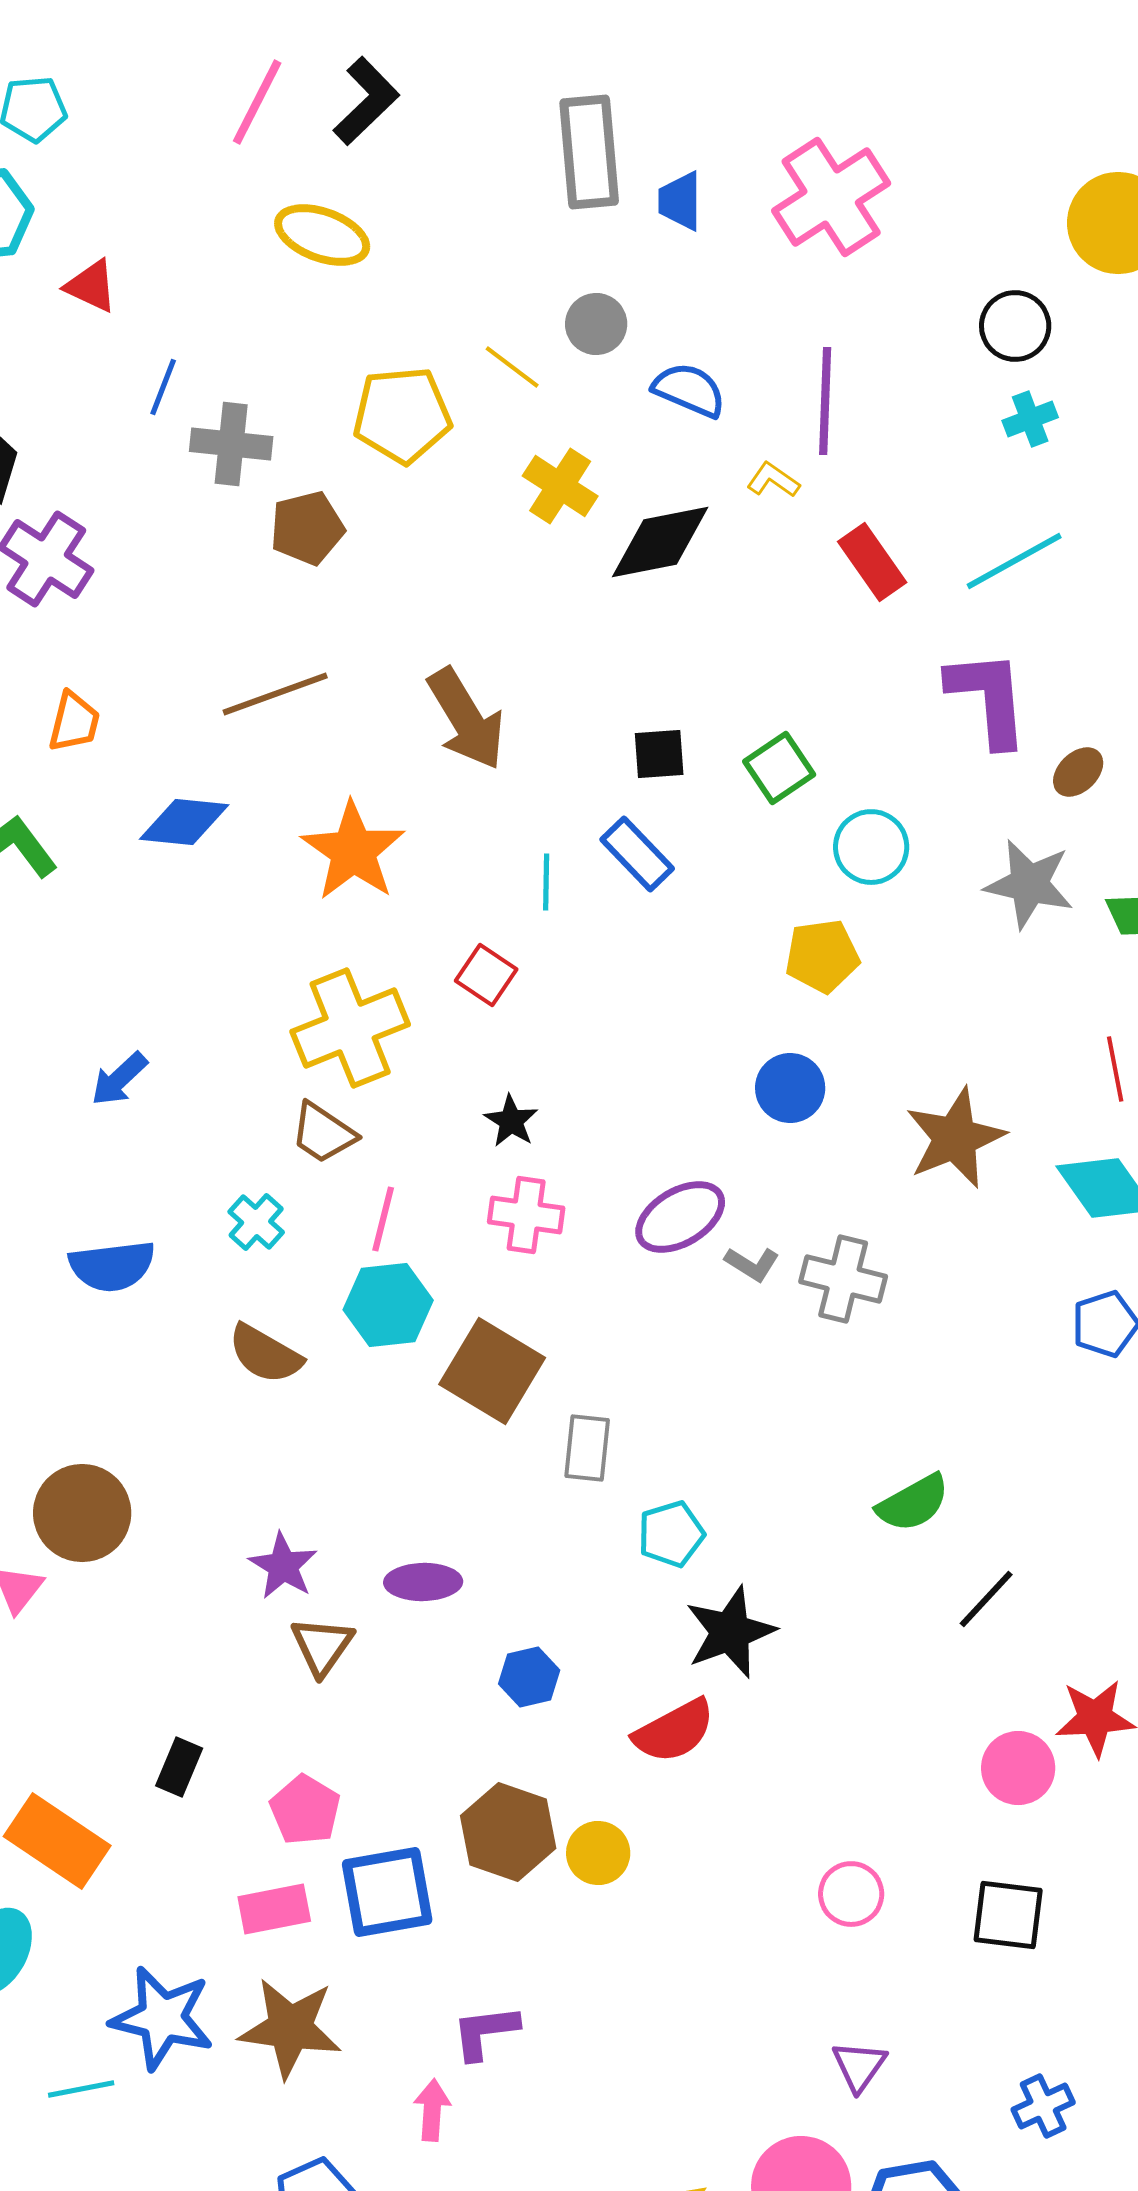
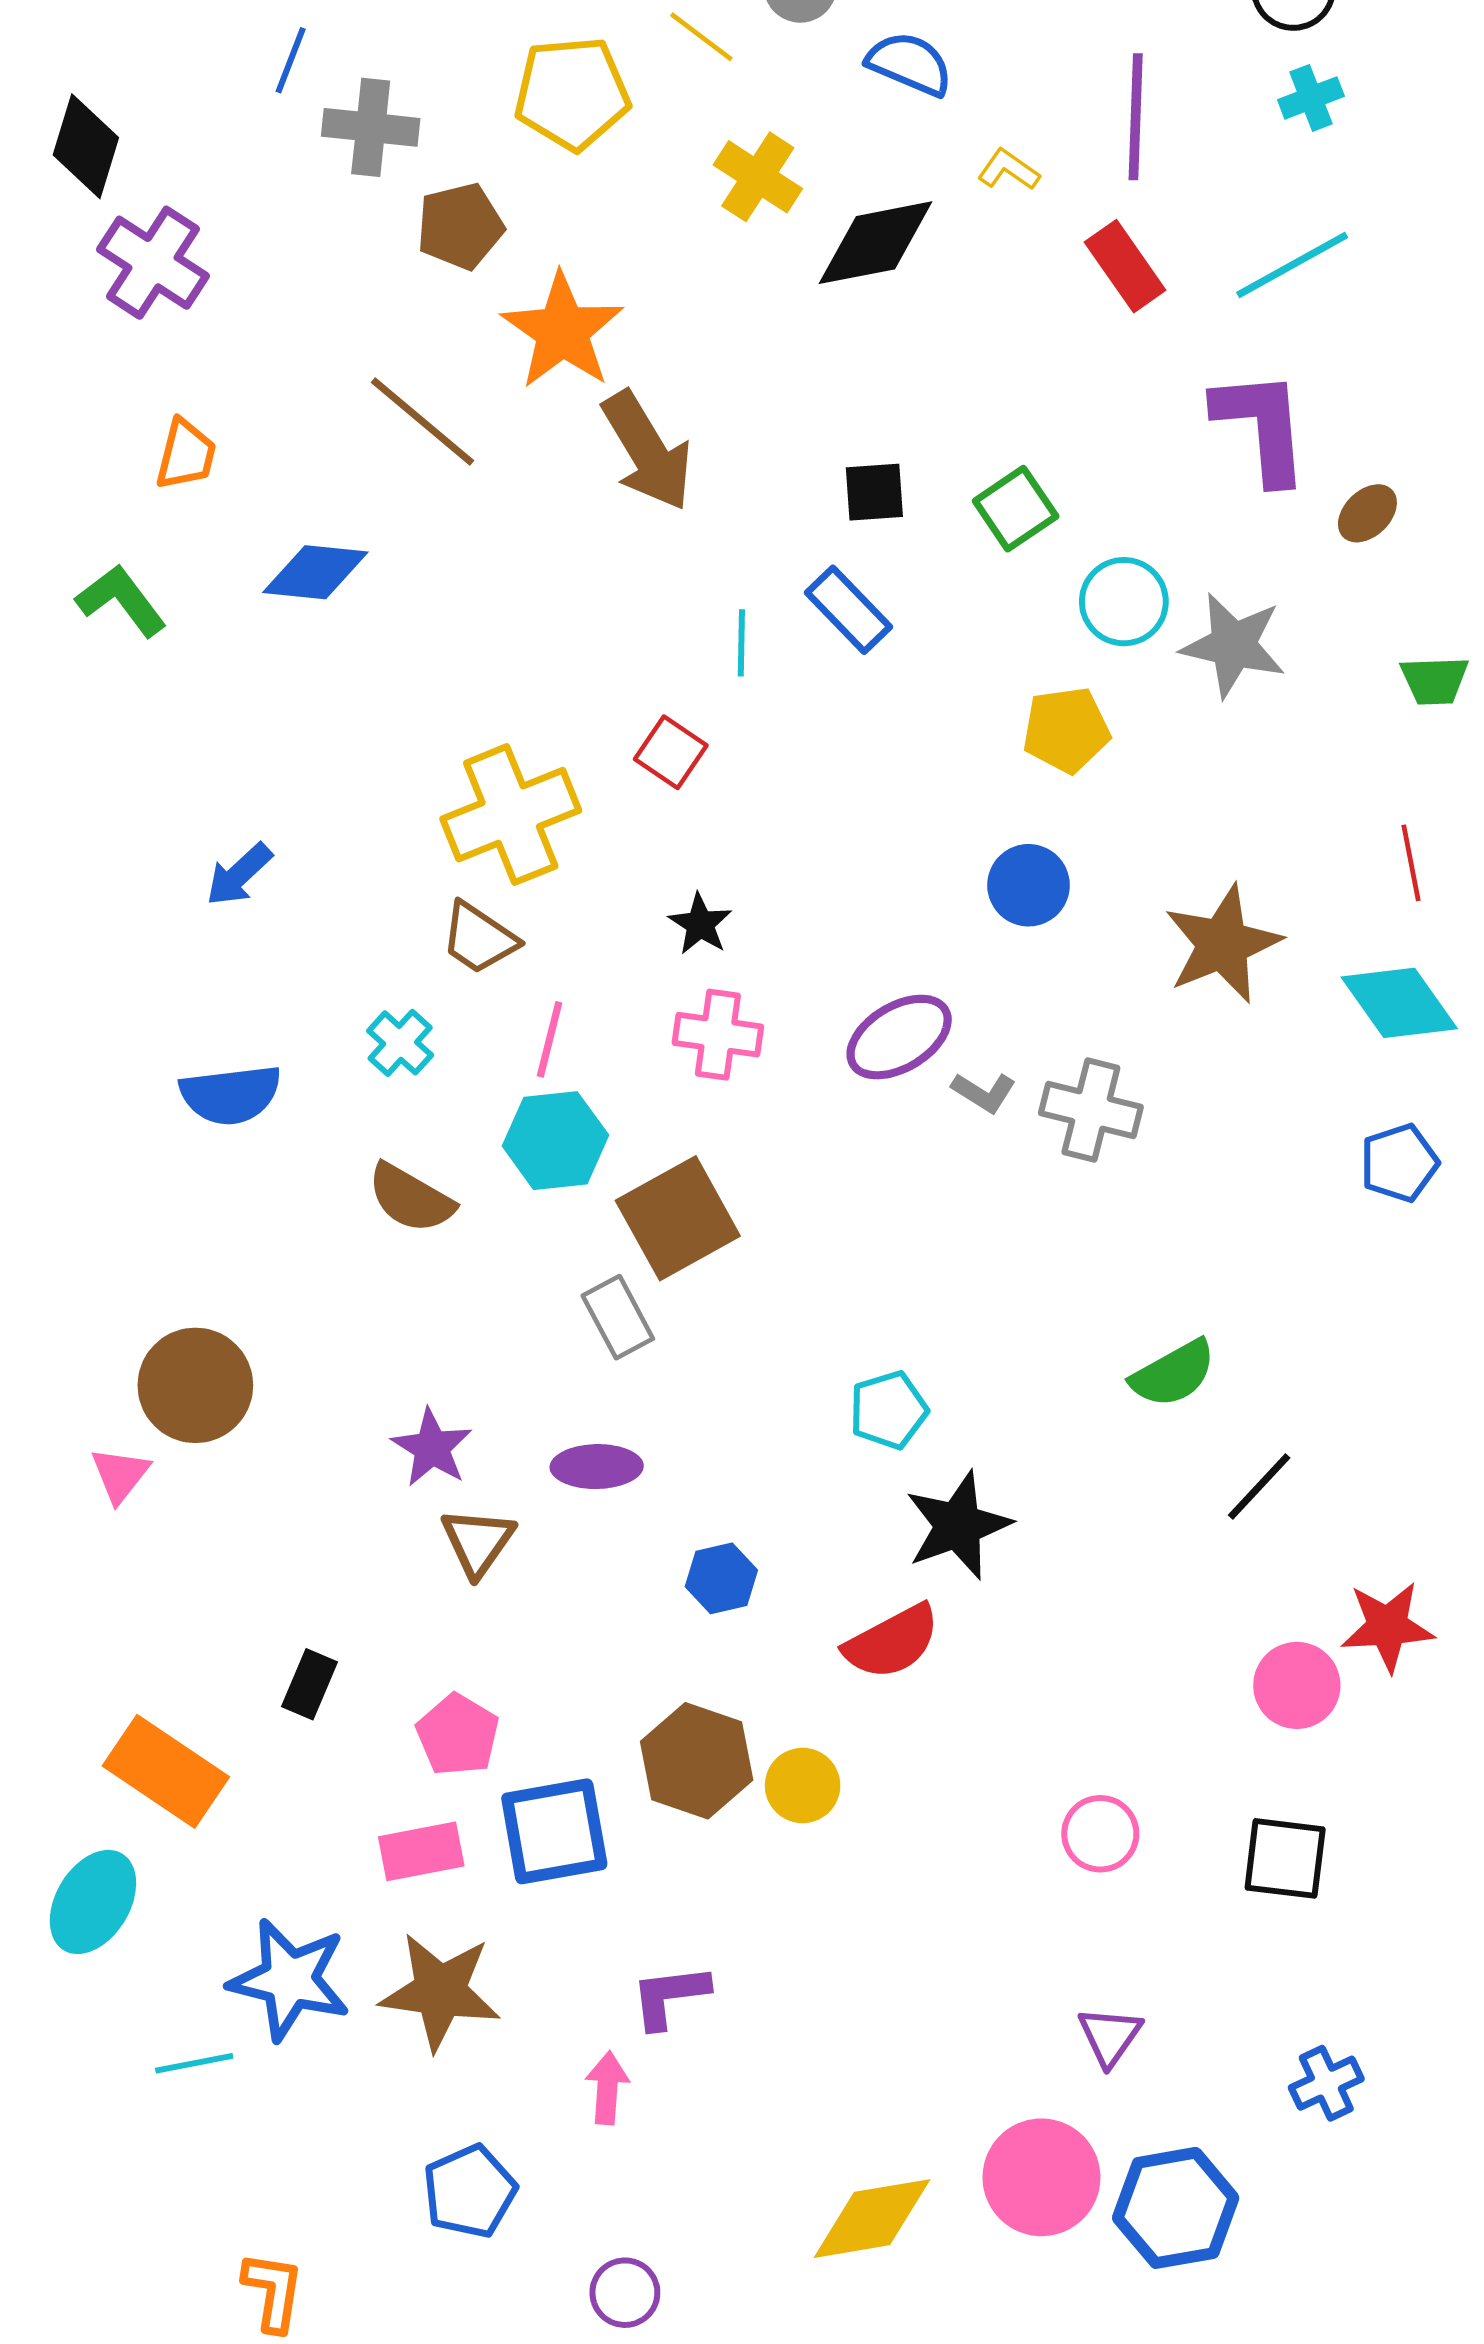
purple line: (825, 401) -> (1136, 117), moved
brown line: (275, 694) -> (422, 422), turned 60
orange star: (353, 851) -> (563, 331), moved
gray star: (1029, 884) -> (1233, 645), moved
brown square: (492, 1371) -> (678, 1218), turned 30
gray rectangle: (587, 1448) -> (618, 1317), moved, turned -34

